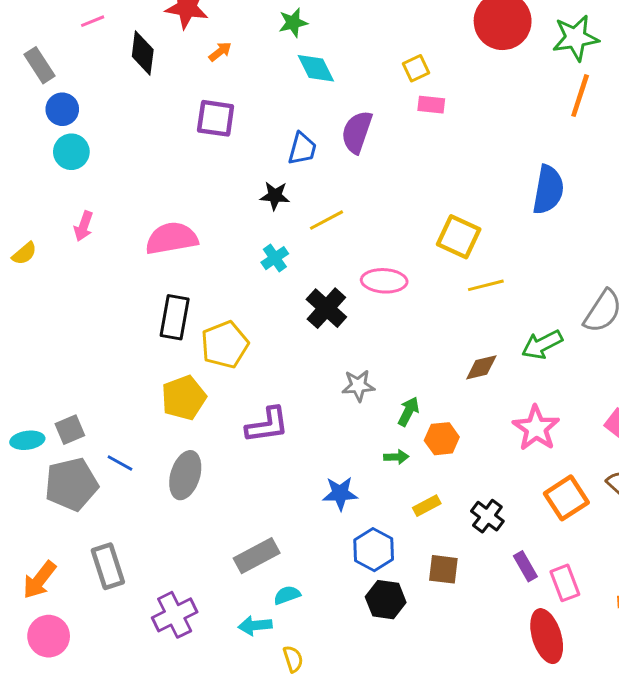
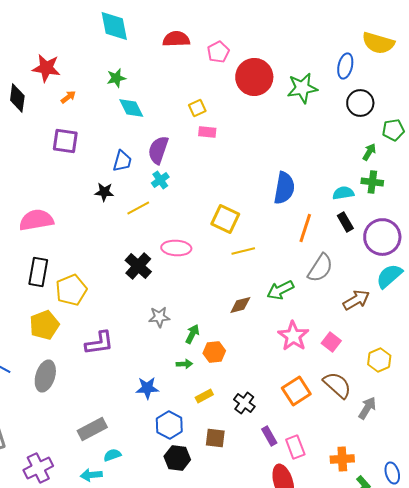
orange line: (580, 96) -> (305, 228), moved
cyan cross: (275, 258) -> (160, 180), moved
pink star: (536, 428) -> (293, 336), moved

